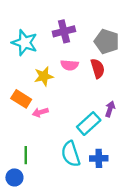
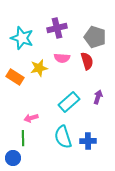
orange rectangle: (21, 99) -> (15, 77), moved
pink arrow: (40, 112) -> (31, 118), moved
cyan rectangle: (89, 124) -> (69, 102), moved

